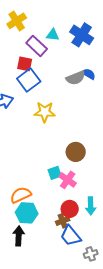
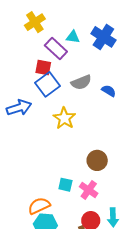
blue semicircle: (89, 74) -> (109, 91), moved
gray semicircle: (76, 78) -> (81, 82), moved
yellow star: (45, 112) -> (64, 118), turned 30
cyan square: (55, 173) -> (65, 185), moved, turned 32

